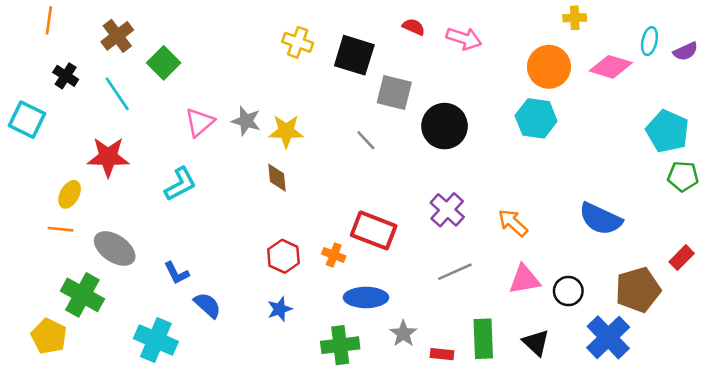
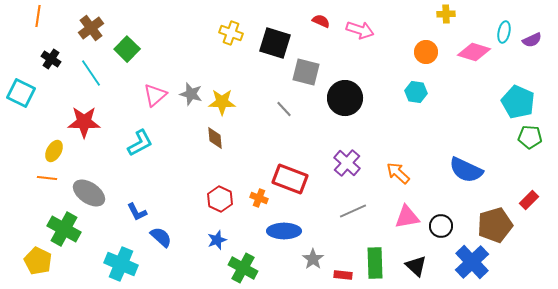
orange circle: (549, 67) -> (426, 52), size x0.7
cyan hexagon: (536, 118) -> (416, 92), size x0.7
green cross: (340, 345) -> (243, 268), moved, turned 36

